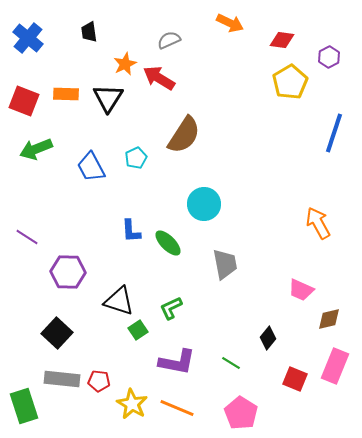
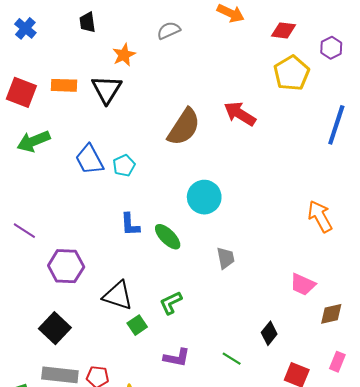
blue cross: (28, 38) -> (25, 28), size x0.7
red arrow: (159, 78) -> (240, 114), moved
cyan pentagon: (136, 158) -> (124, 166), moved
gray trapezoid: (225, 264) -> (226, 258), size x0.7
purple L-shape: (177, 362) -> (177, 358), size x0.7
pink rectangle: (335, 366) -> (337, 362), size x0.6

